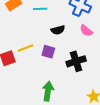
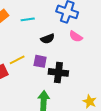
black cross: (76, 61) -> (58, 72), moved, turned 30

